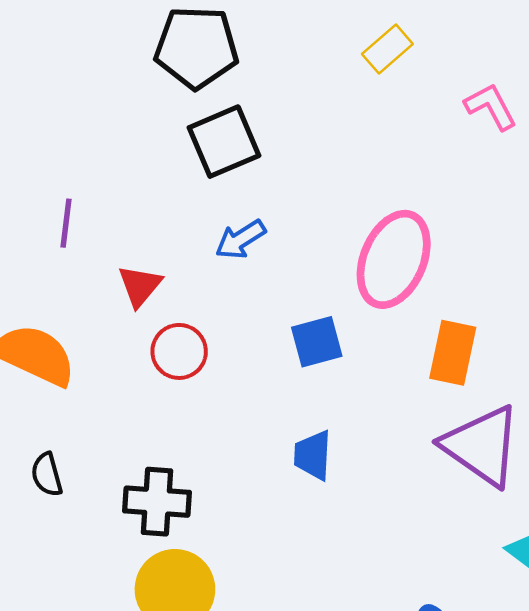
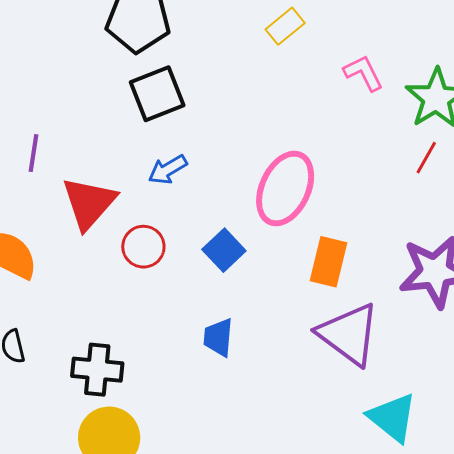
red triangle: (140, 286) -> (89, 203), size x1.6
blue square: (317, 342) -> (224, 250), turned -30
red circle: (179, 351) -> (143, 247), moved

